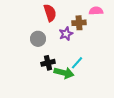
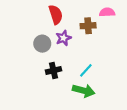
purple star: (66, 34) -> (64, 38), moved
green arrow: (64, 73) -> (84, 91), moved

